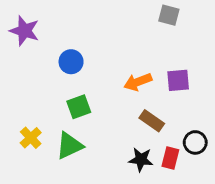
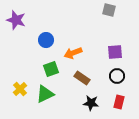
orange arrow: (138, 82) -> (73, 53), moved
brown rectangle: (152, 121) -> (82, 78), moved
black circle: (195, 142) -> (117, 76), moved
red rectangle: (170, 158) -> (119, 102), moved

